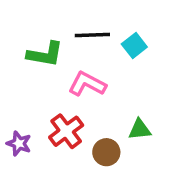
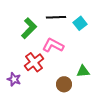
green L-shape: (45, 54) -> (29, 28), turned -55
red cross: (66, 131) -> (34, 62), moved

